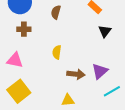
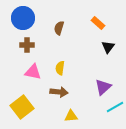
pink triangle: (15, 60) -> (33, 72), moved
brown arrow: (76, 74) -> (59, 92), moved

